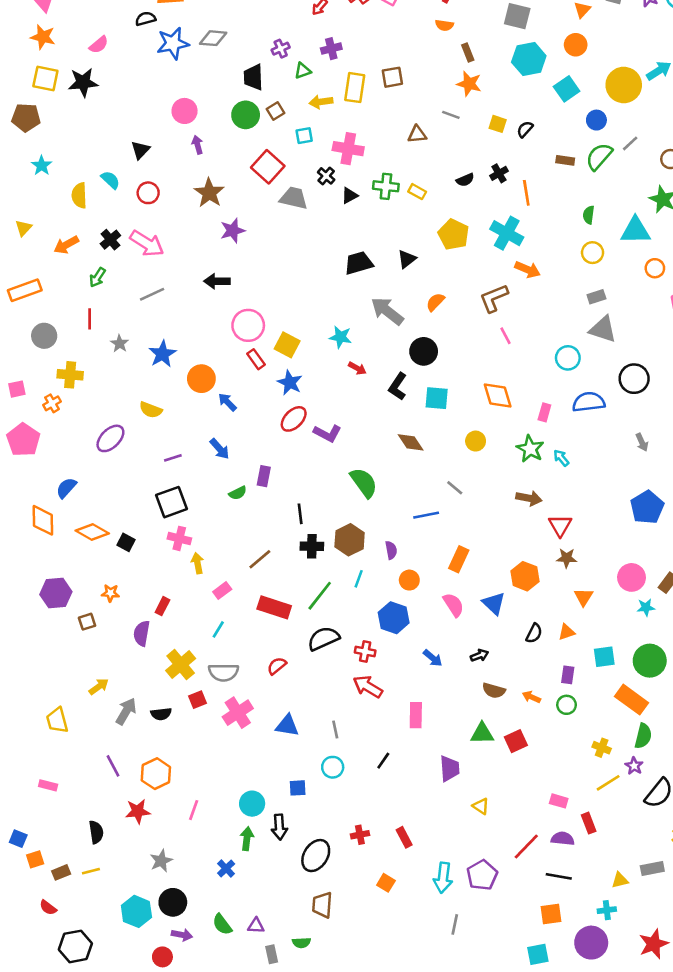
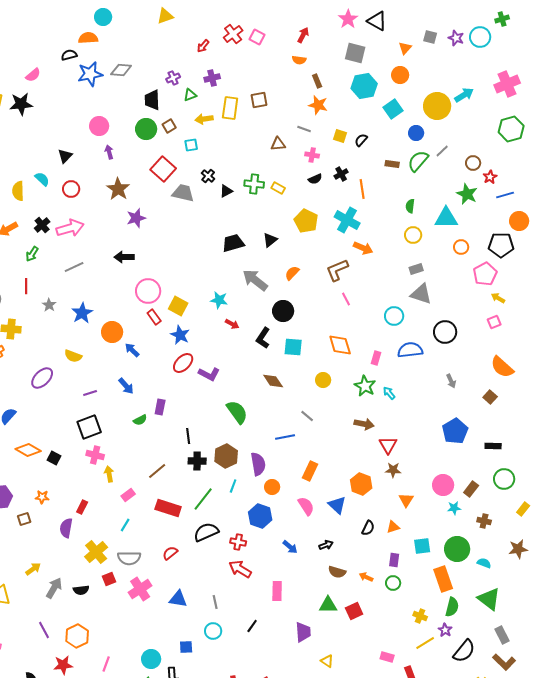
pink cross: (348, 149) -> (312, 155), moved, size x0.6
pink arrow: (147, 244) -> (70, 228), turned -48
purple semicircle: (391, 550) -> (258, 464), size x1.6
orange rectangle: (632, 700) -> (443, 579), turned 35

